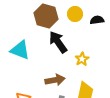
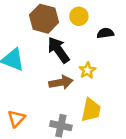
black semicircle: (97, 20) -> (105, 33), moved
brown arrow: (55, 80) -> (61, 82), moved

